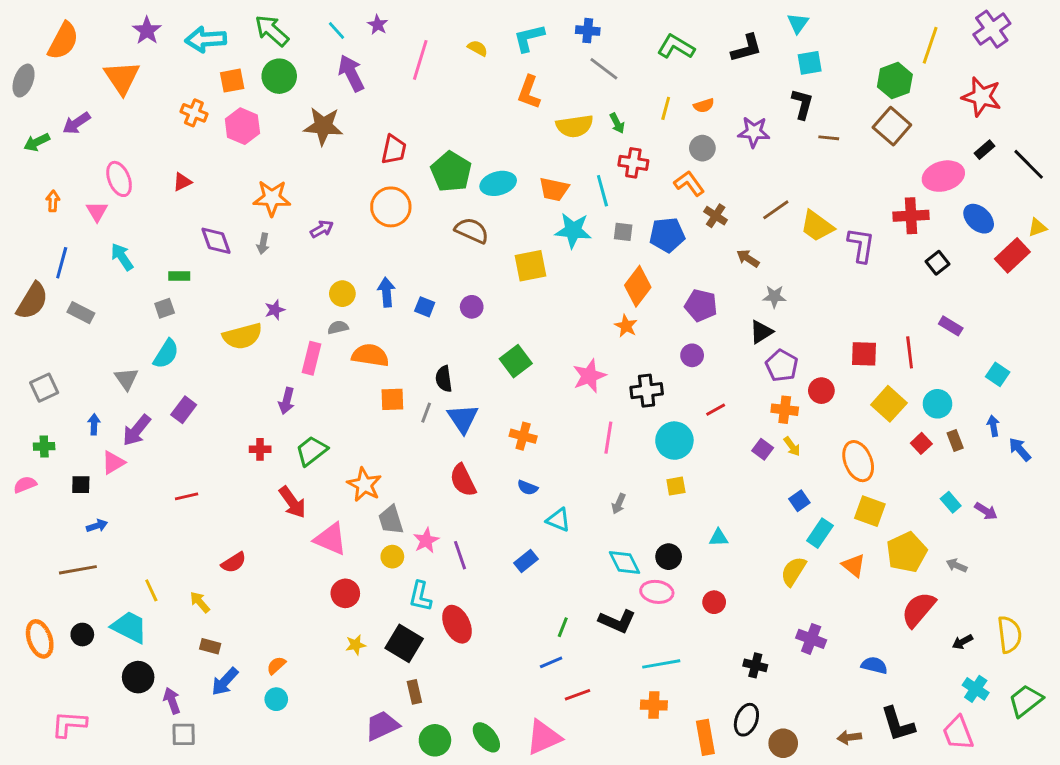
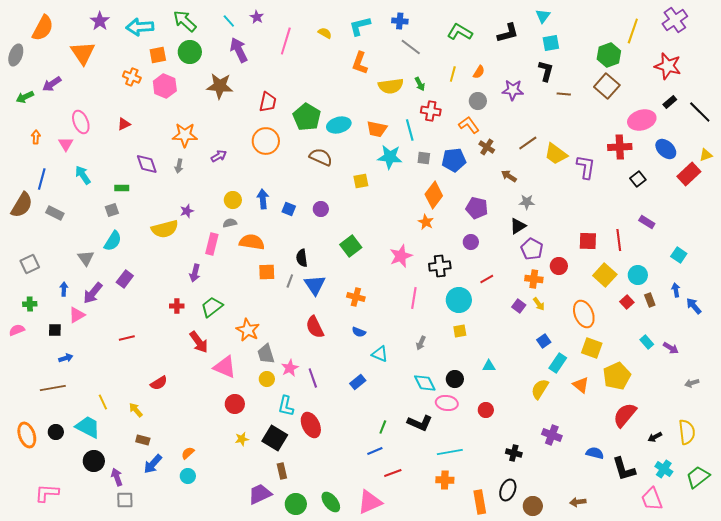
orange semicircle: (704, 106) -> (479, 72), turned -40
yellow square: (530, 266) -> (361, 181), size x0.7
gray arrow: (957, 565) -> (692, 383), moved, turned -40
black L-shape: (898, 724) -> (624, 469), moved

